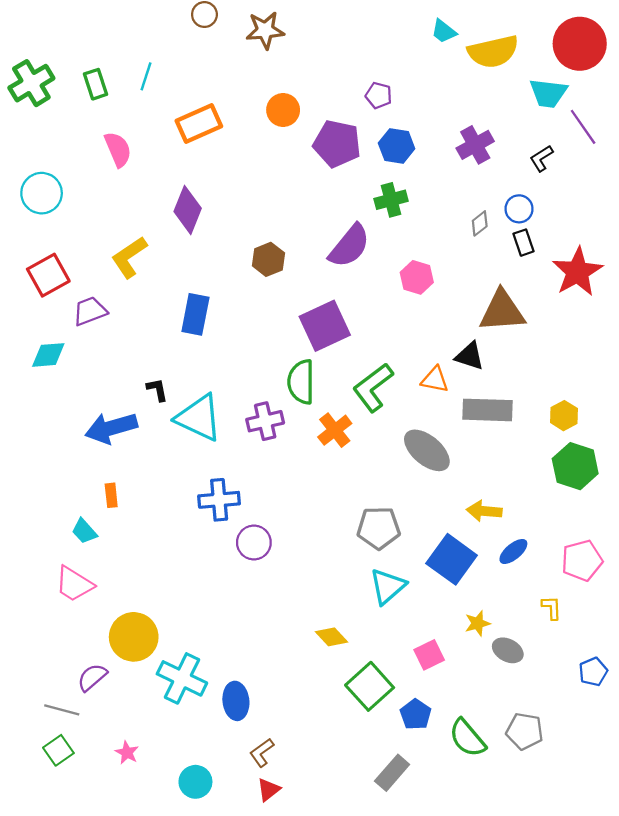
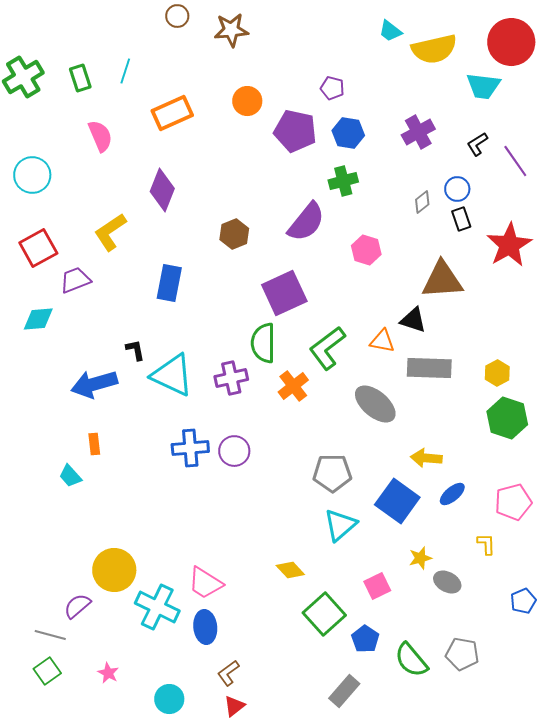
purple line: (583, 127) -> (515, 161), moved
purple circle: (254, 543) -> (234, 451), moved
pink trapezoid: (74, 584) -> (205, 583), moved

